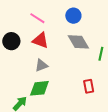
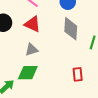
gray diamond: (78, 42) -> (71, 29), turned 30

